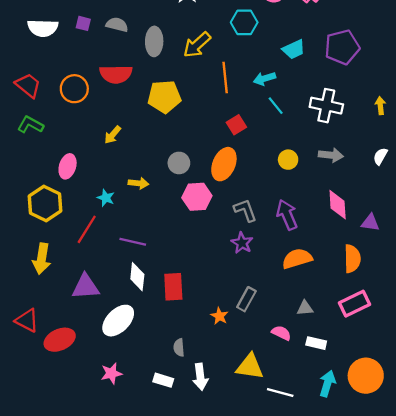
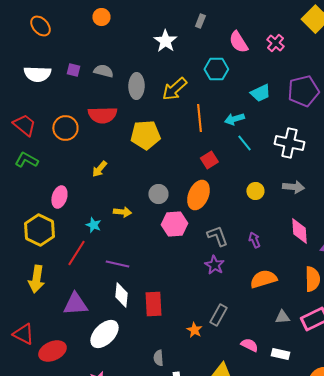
purple arrow: (287, 215) -> (254, 240), size x0.6
gray triangle: (305, 308) -> (282, 317), moved

